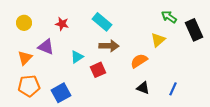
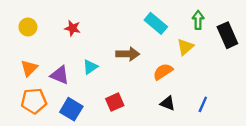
green arrow: (169, 17) -> (198, 20), turned 56
cyan rectangle: (102, 22) -> (156, 23), moved
purple triangle: (46, 47) -> (60, 75), moved
red square: (98, 70) -> (115, 102), moved
blue square: (61, 93) -> (71, 109), turned -30

